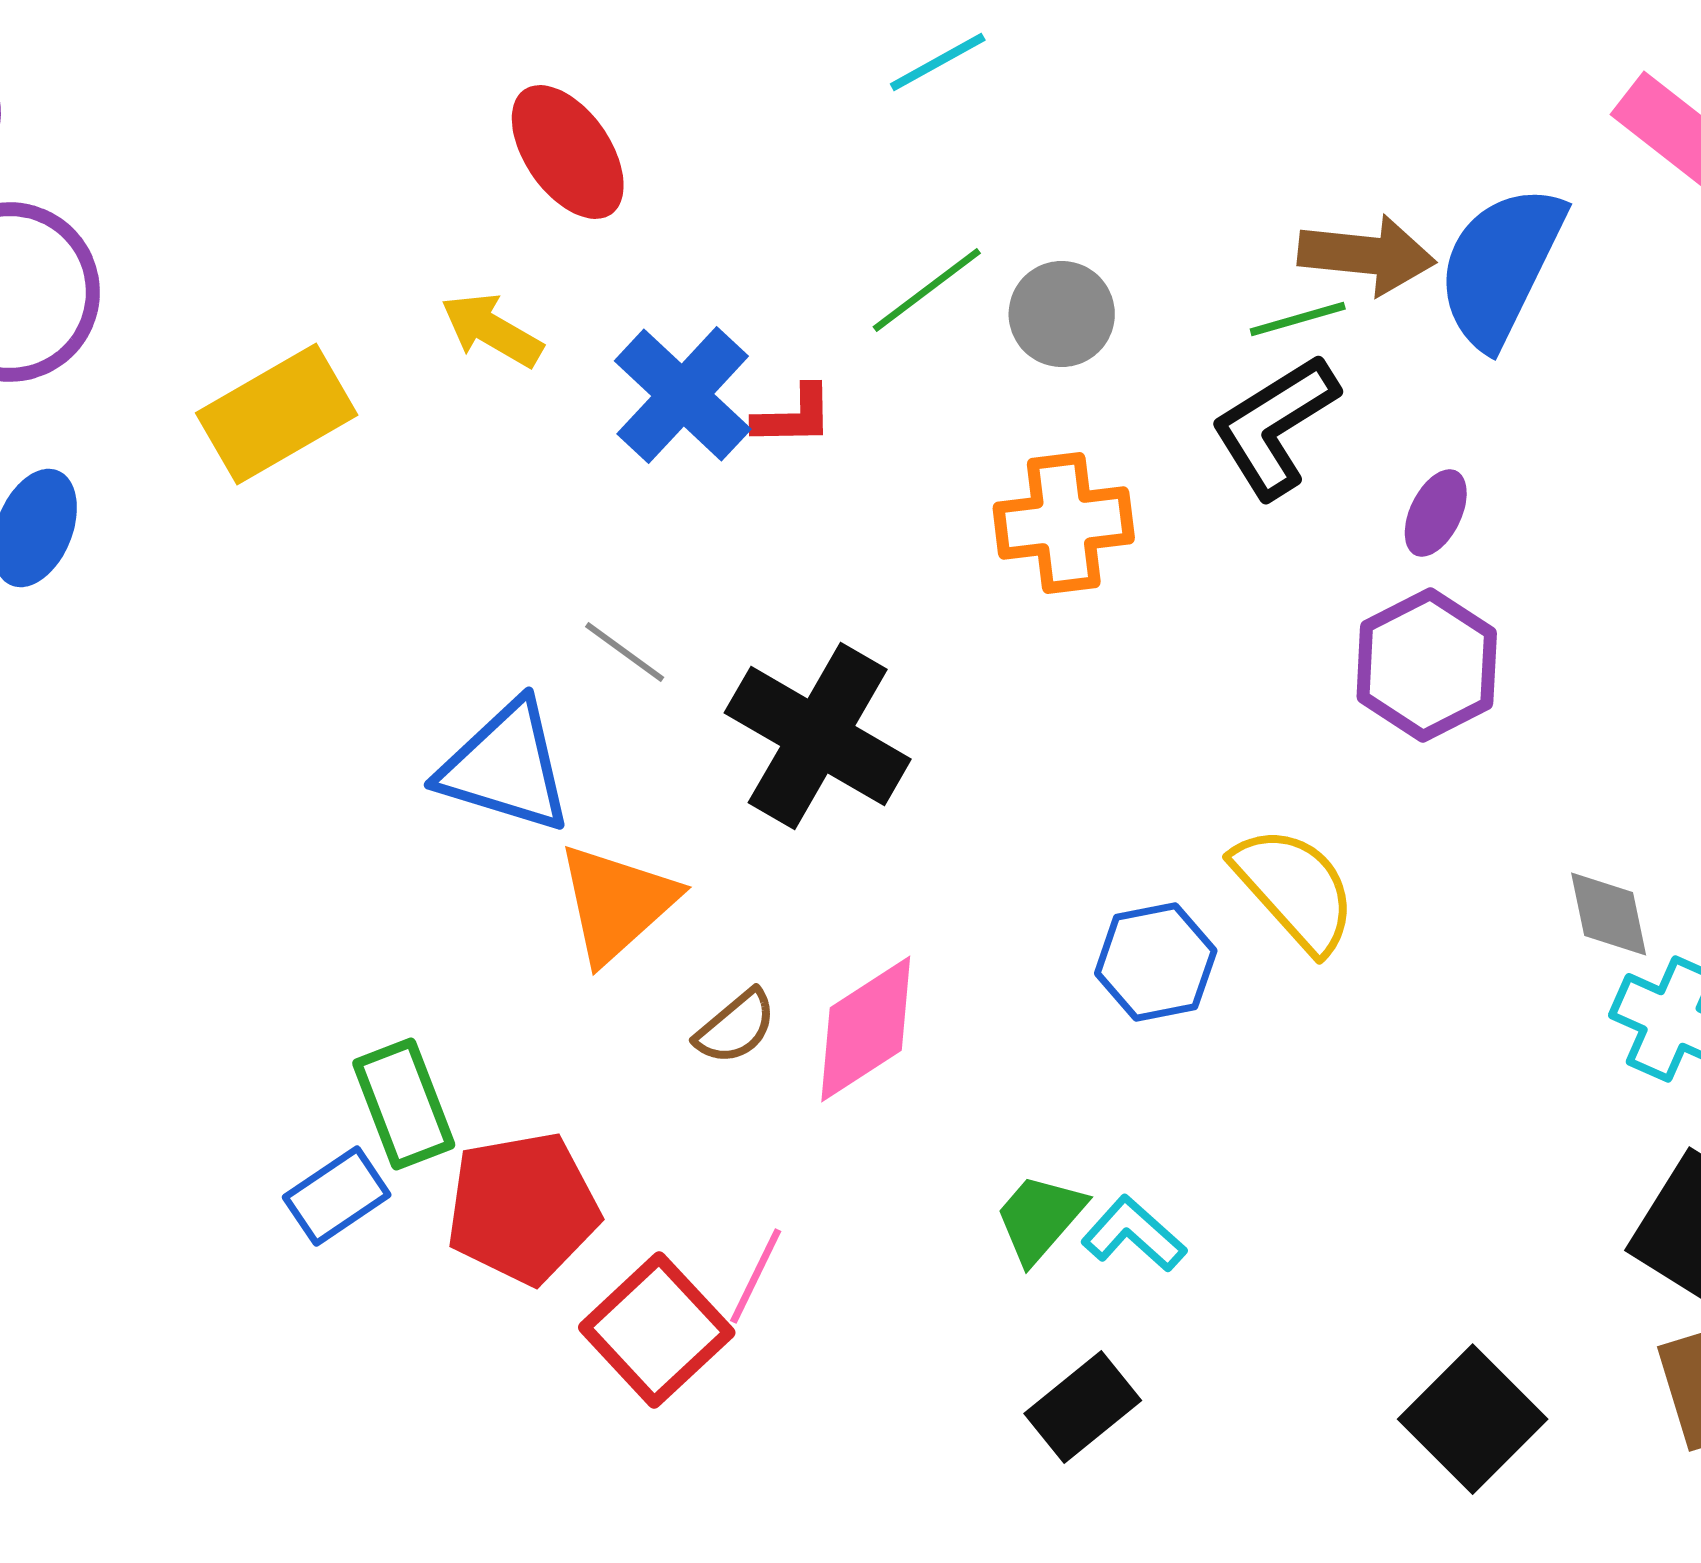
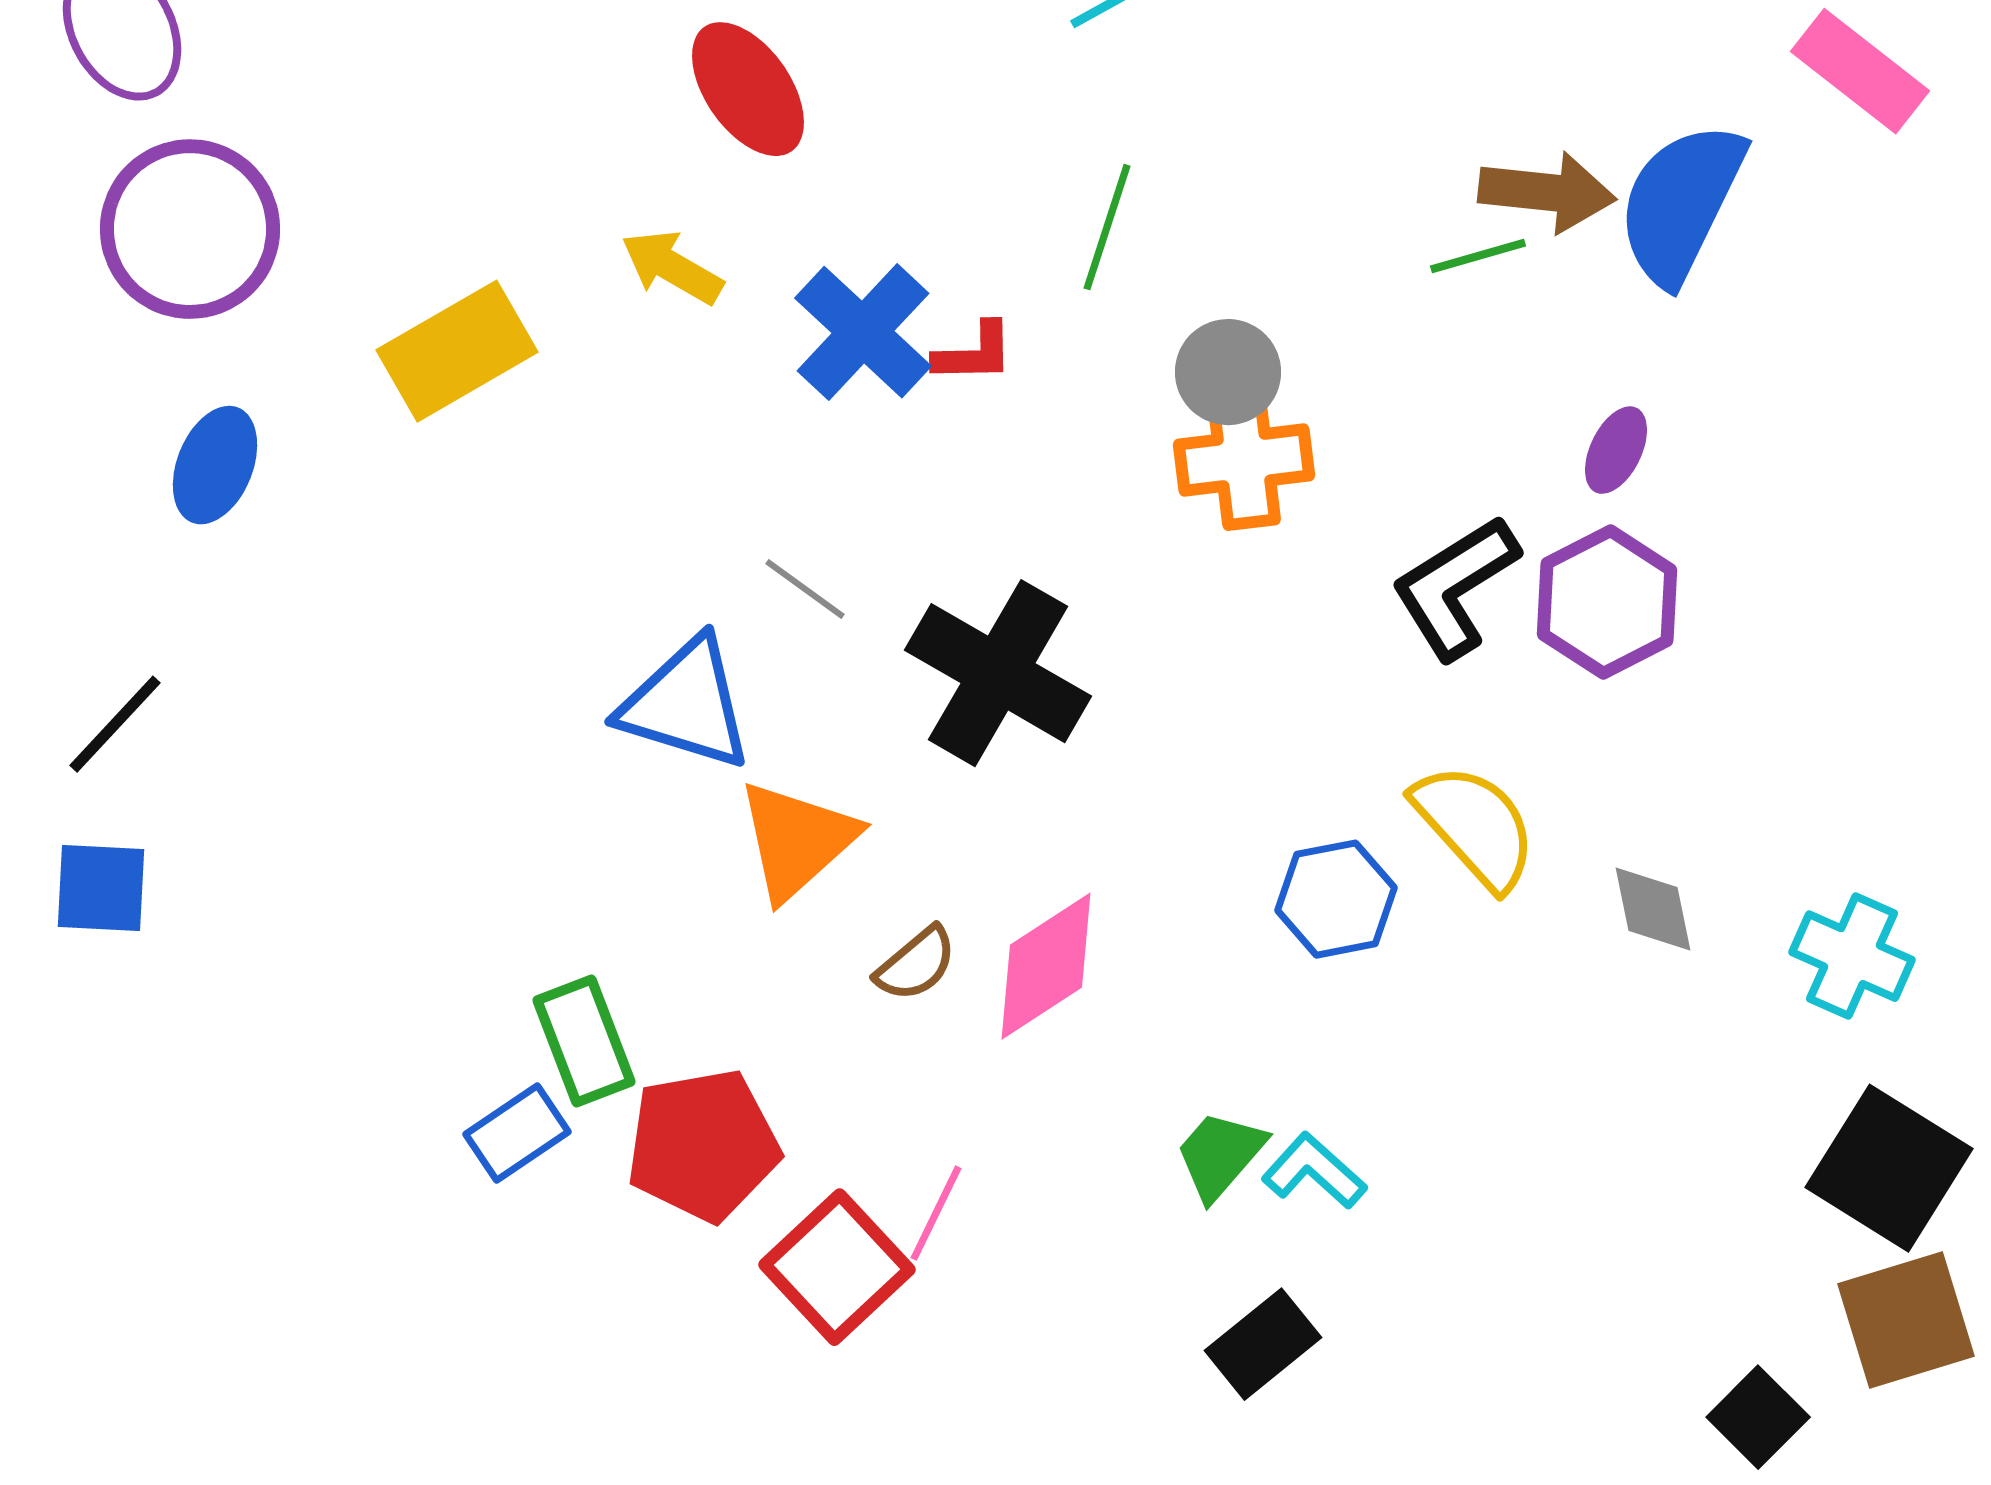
green line: (927, 290) -> (1107, 227), turned -35
gray circle: (1062, 314) -> (1228, 372), moved
black L-shape: (1275, 426) -> (1455, 587), moved
gray diamond: (1609, 914) -> (1653, 909), moved
black square: (1473, 1419) -> (1758, 1417), moved, size x0.7

